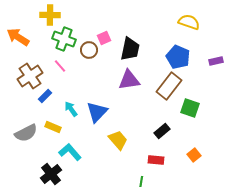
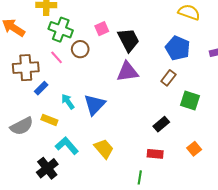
black trapezoid: (130, 49) -> (128, 40), turned -40
brown circle: (89, 50) -> (80, 49), moved
brown cross: (30, 76) -> (26, 68), turned 30
brown rectangle: (169, 86) -> (168, 78), size x0.6
yellow trapezoid: (118, 140) -> (104, 149), moved

